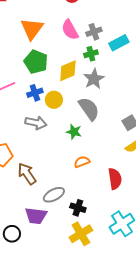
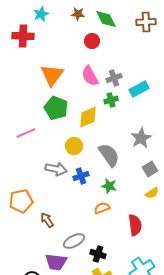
gray star: (94, 79) -> (141, 138), moved
blue cross: (35, 93) -> (81, 176), moved
green star: (74, 132) -> (109, 186), moved
brown arrow: (27, 174) -> (47, 220), size x0.7

